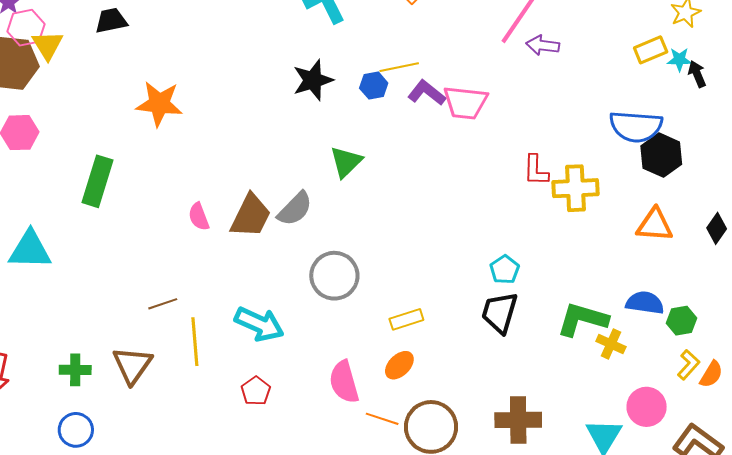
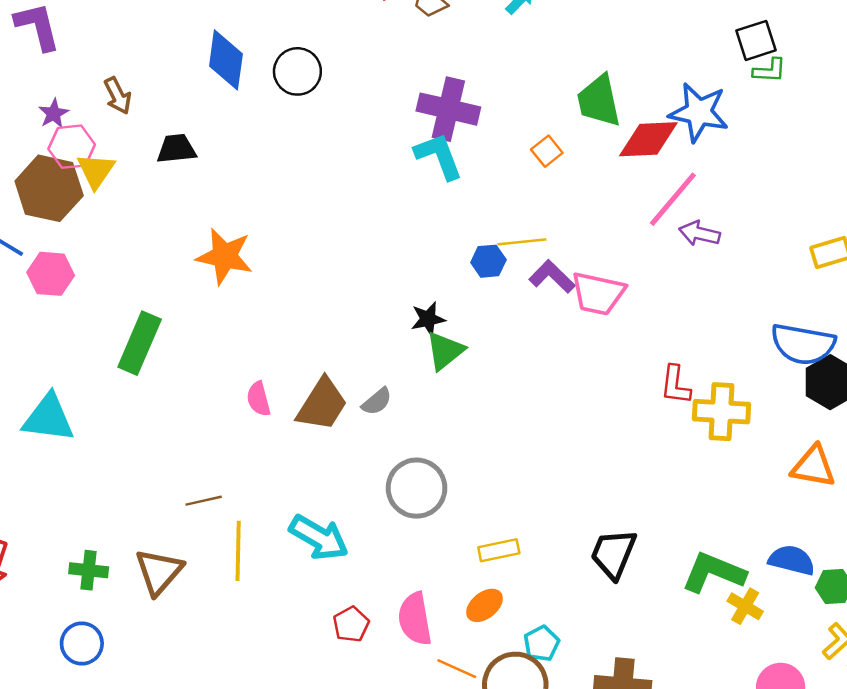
black star: (313, 80) -> (428, 319), moved, size x0.7
gray semicircle: (295, 209) -> (377, 401), size x0.7
cyan pentagon: (505, 270) -> (541, 643), moved
red pentagon: (256, 391) -> (351, 624), moved

